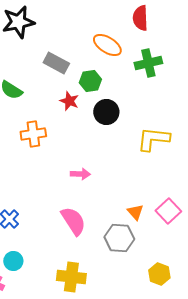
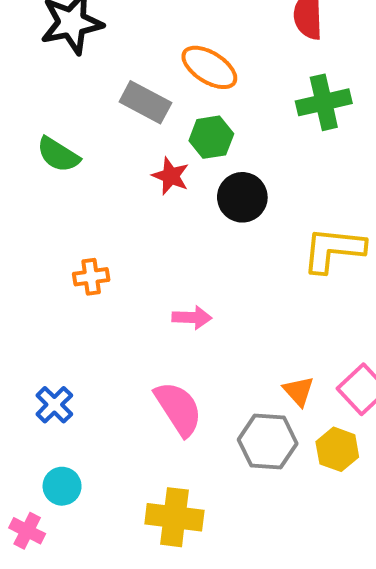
orange ellipse: (107, 45) -> (209, 67), moved
orange cross: (33, 134) -> (91, 277), moved, size x0.7
yellow hexagon: (159, 274) -> (337, 449), moved

